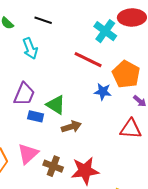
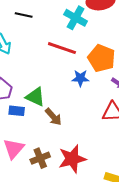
black line: (43, 20) -> (24, 15), moved
brown arrow: (71, 127) -> (53, 117), turned 72
brown cross: (53, 166) -> (40, 158), turned -36

